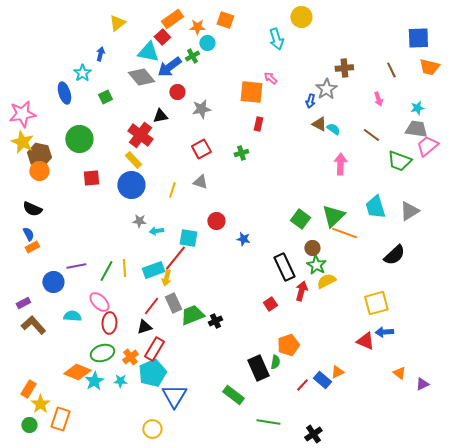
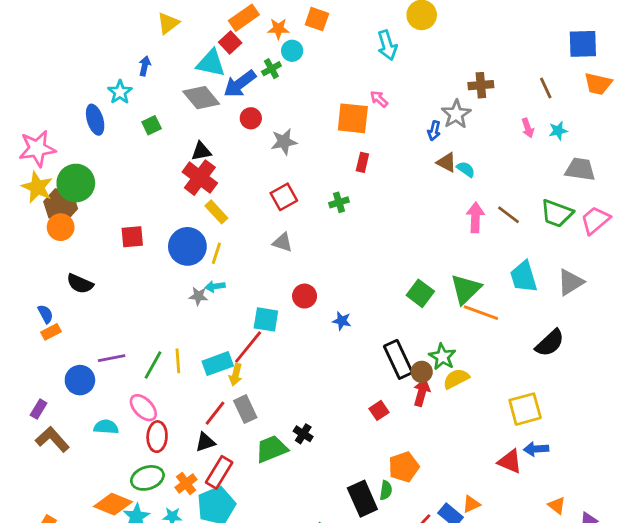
cyan star: (417, 108) -> (558, 131), moved
black triangle: (160, 116) -> (201, 151), moved
brown line: (371, 135) -> (508, 215), moved
green circle: (79, 139) -> (76, 183), moved
pink trapezoid: (427, 146) -> (595, 220), moved
yellow rectangle: (133, 160) -> (216, 212), moved
yellow line: (172, 190) -> (216, 253), moved
black semicircle: (32, 209) -> (80, 284), moved
cyan arrow: (156, 231) -> (215, 286), moved
brown circle: (312, 248) -> (422, 372), moved
purple rectangle: (23, 303) -> (39, 409), turned -32
green trapezoid: (192, 315) -> (271, 449), moved
black cross: (215, 321) -> (303, 434), turned -32

